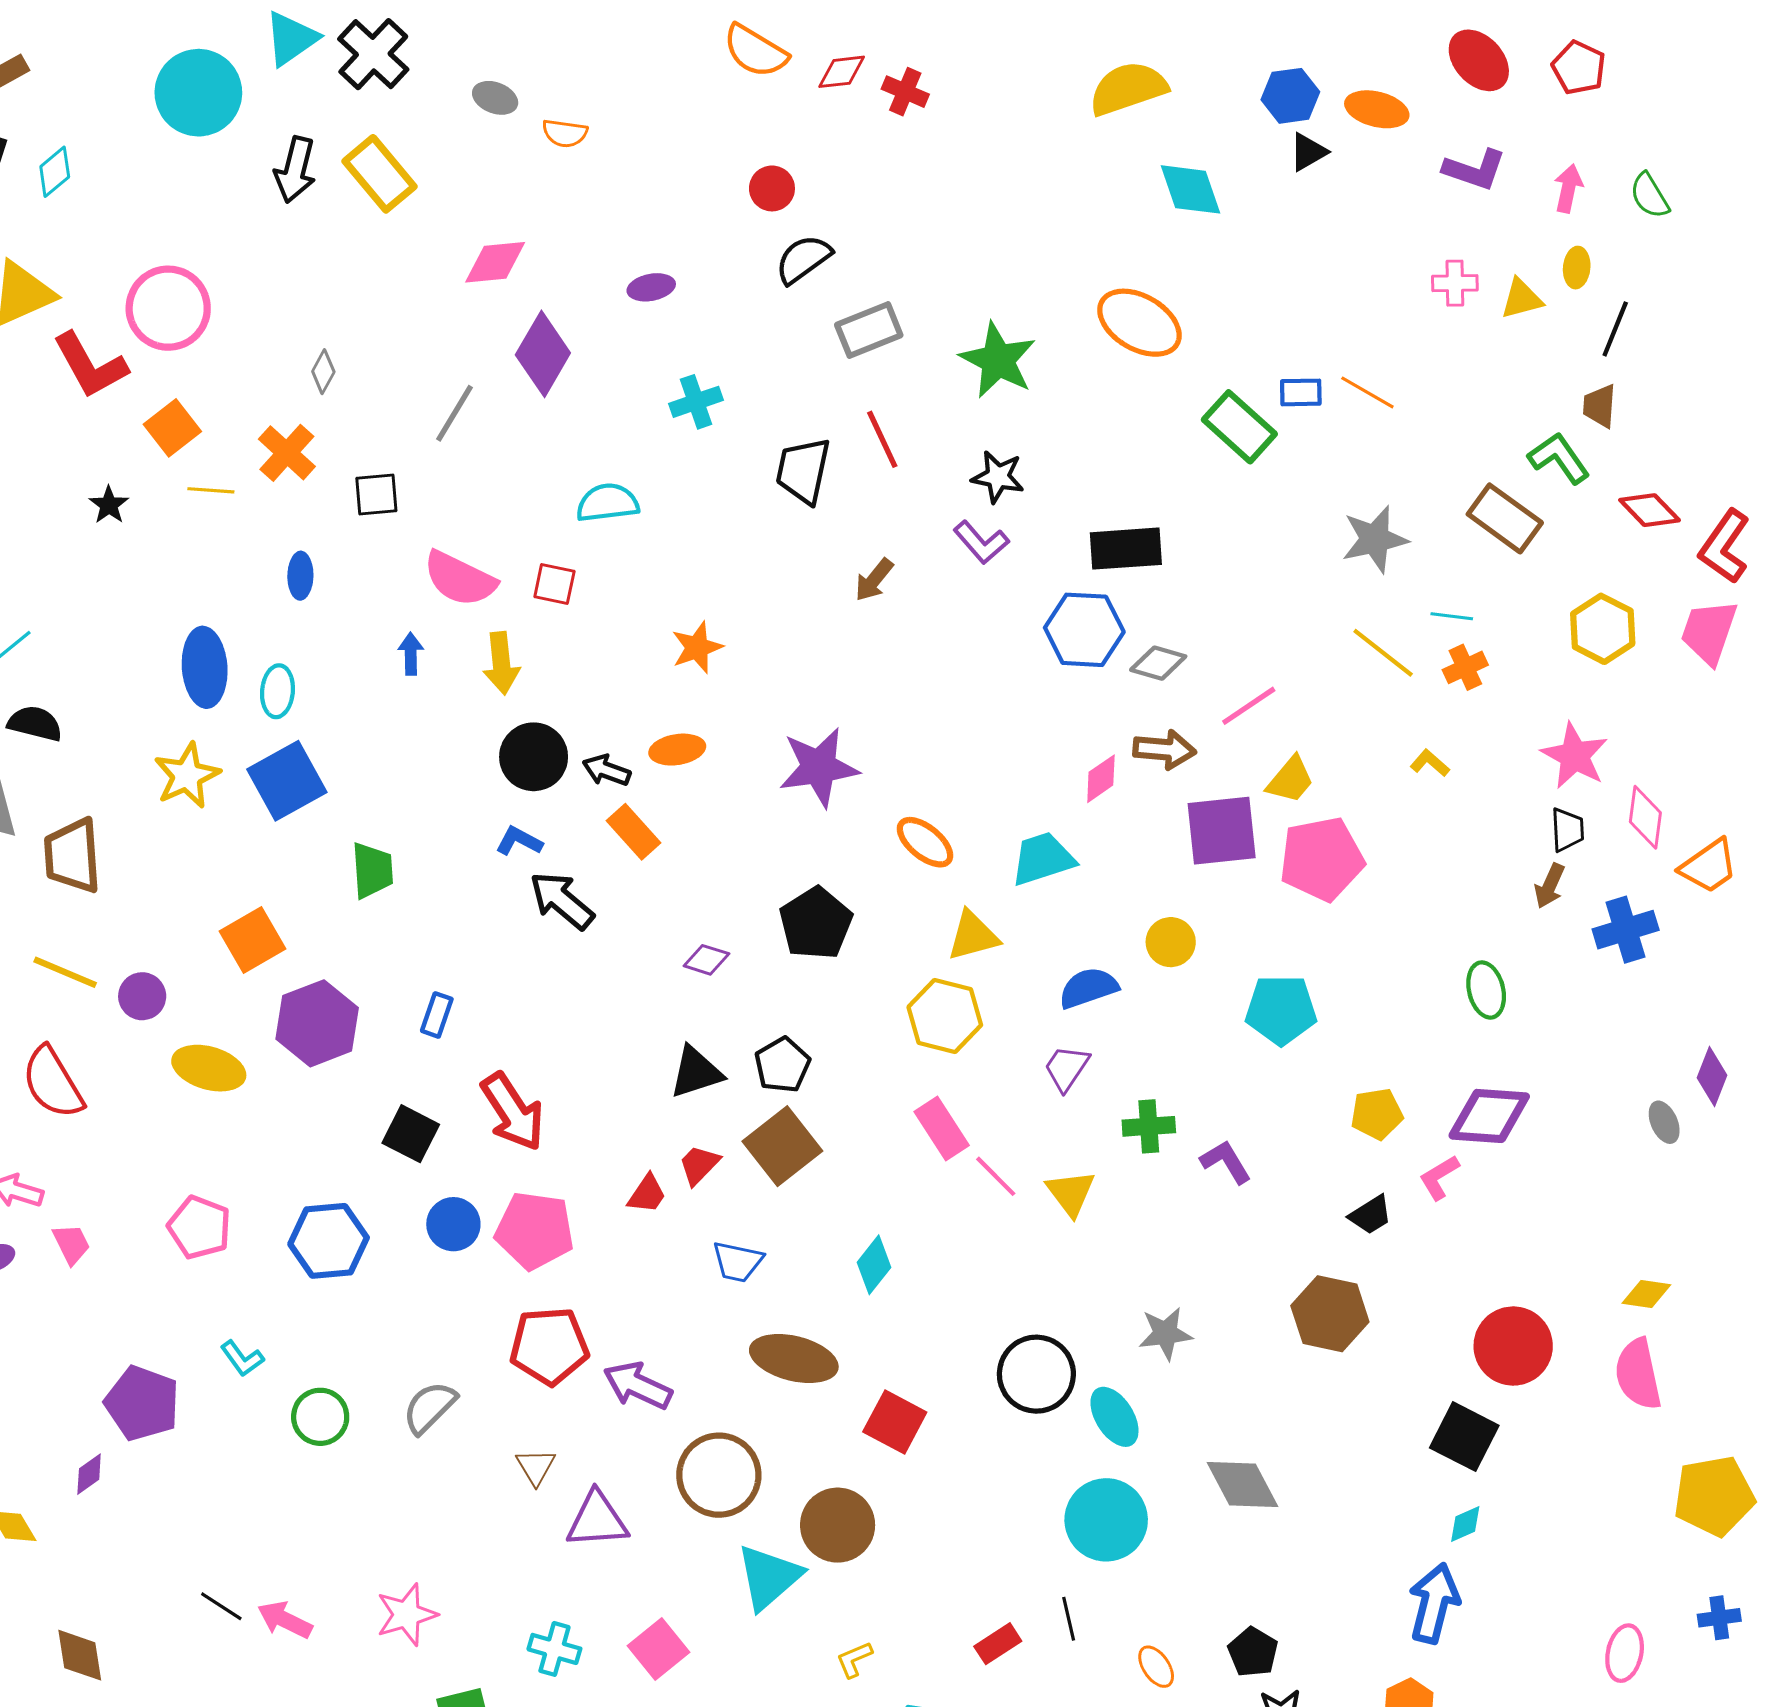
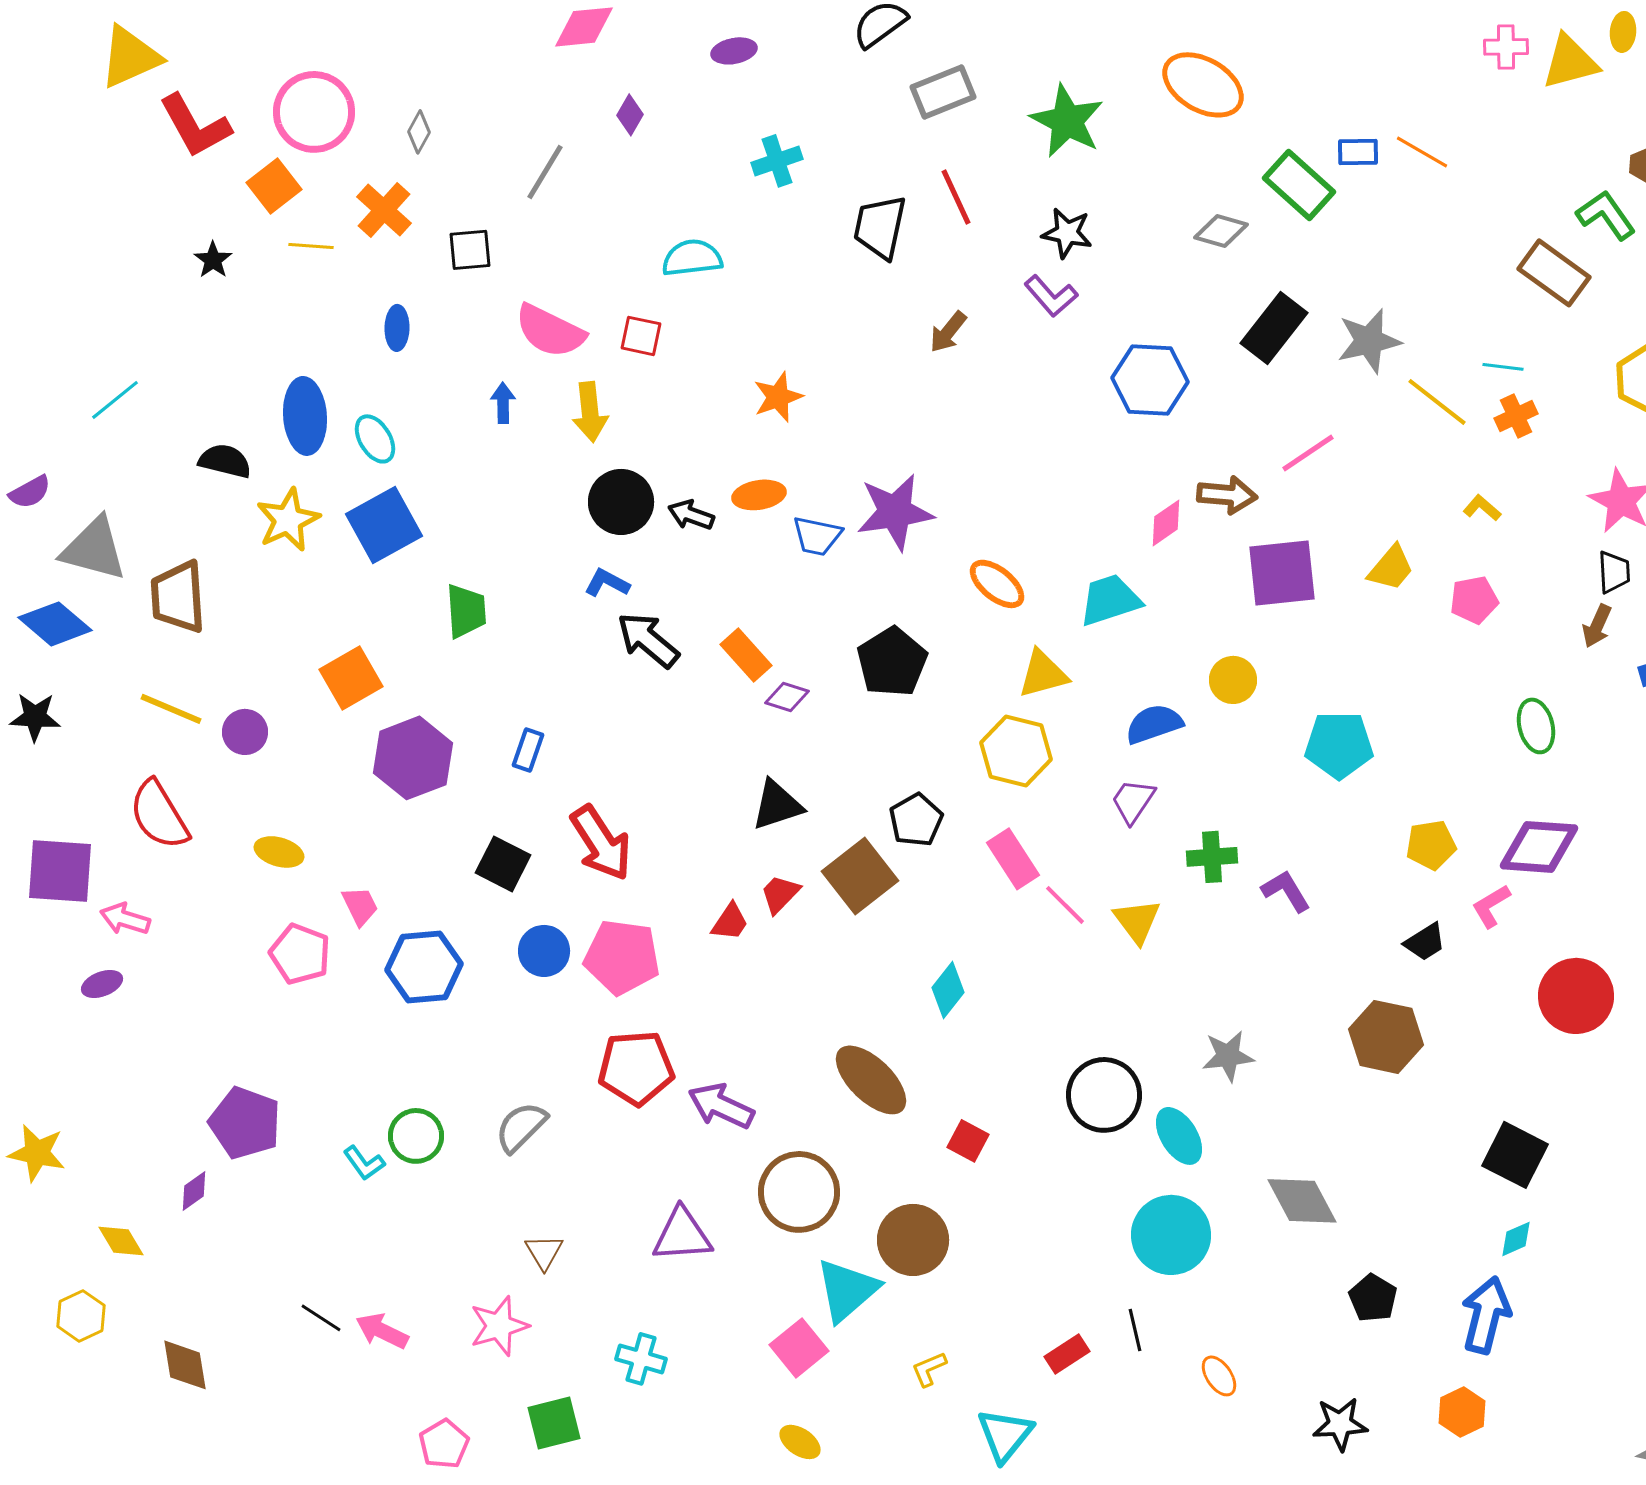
yellow triangle: (1521, 299) -> (1570, 62), size x1.4
pink circle: (168, 308) -> (314, 112), moved
purple diamond: (543, 354) -> (630, 115), size x0.5
gray star: (1375, 539) -> (1369, 341), moved
black rectangle: (1126, 549) -> (1274, 328), moved, turned -48
gray diamond: (1158, 663) -> (1221, 231), moved
cyan ellipse: (277, 691) -> (375, 439), turned -36
black semicircle: (35, 723) -> (225, 461), moved
yellow trapezoid: (1290, 780) -> (1391, 568), moved
orange rectangle: (634, 832) -> (746, 655), moved
pink pentagon: (1322, 859) -> (1474, 600), moved, size x0.6
black pentagon: (782, 1065) -> (916, 820), moved
yellow ellipse: (209, 1068) -> (279, 852), moved, size x0.7
pink trapezoid: (71, 1244) -> (360, 906), moved
blue trapezoid: (738, 1262) -> (817, 536), moved
red circle: (1513, 1346) -> (1576, 996), moved
cyan L-shape: (242, 1359) -> (364, 1163), moved
brown ellipse: (794, 1359) -> (871, 1080), turned 30
red square: (895, 1422) -> (968, 1141), size x0.7
brown triangle: (536, 1467) -> (544, 1252), moved
pink square: (659, 1649) -> (799, 1348), moved
black pentagon: (1253, 1652) -> (1373, 1298), moved

